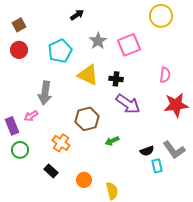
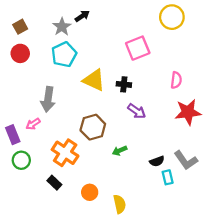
gray star: (98, 41) -> (62, 27), moved
purple arrow: (128, 104) -> (137, 111), size x0.7
orange cross: (61, 143) -> (65, 153), size x1.4

